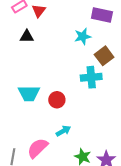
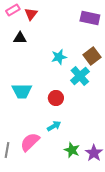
cyan star: (83, 36) -> (59, 57), moved
cyan cross: (91, 77) -> (80, 76), turned -36
red circle: (57, 100) -> (56, 98), moved

